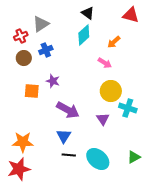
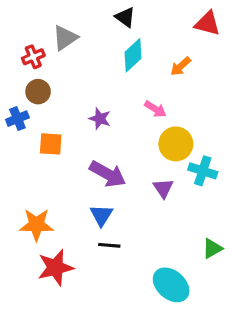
black triangle: (88, 13) -> (125, 17), moved
blue cross: (46, 50) -> (17, 119), moved
pink arrow: (105, 63) -> (155, 109), moved
purple star: (53, 81) -> (100, 119), moved
cyan ellipse: (98, 159) -> (171, 285), moved
red star: (19, 169) -> (55, 267), moved

